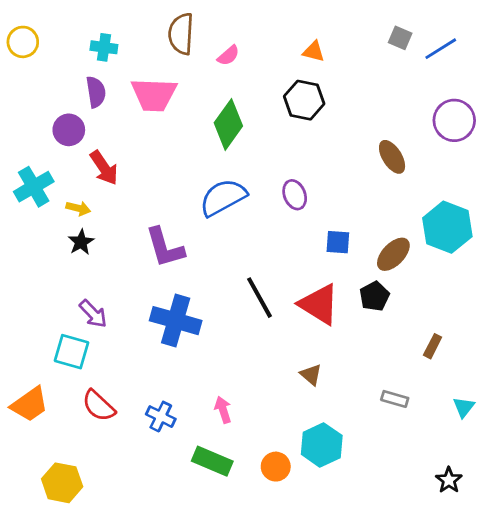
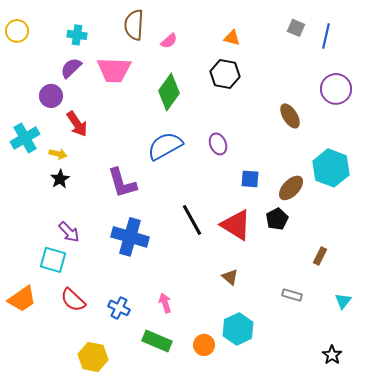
blue line: (441, 49) -> (326, 36), turned -45
purple semicircle: (96, 92) -> (71, 68), turned -125
yellow hexagon: (62, 483) -> (93, 357), moved

